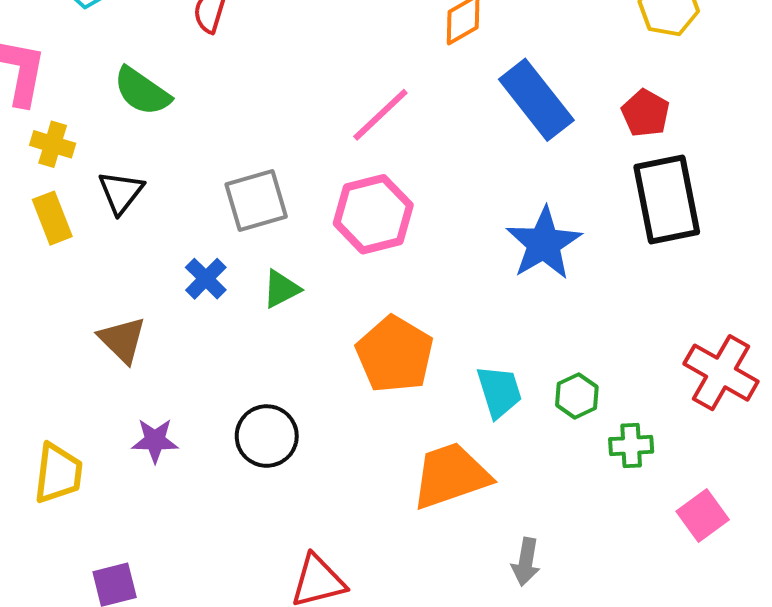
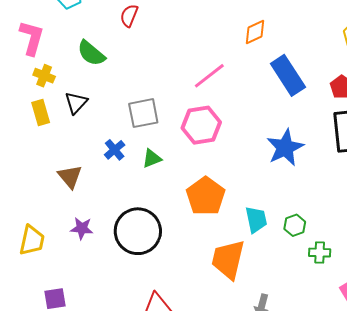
black circle: (267, 436) -> (138, 231), size x1.5
orange trapezoid: (451, 476) -> (228, 259), turned -63

